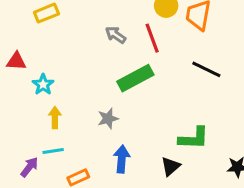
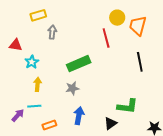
gray arrow: (116, 35) -> (52, 32), moved, turned 56
black line: (206, 69) -> (140, 62), turned 48
green rectangle: (135, 78) -> (79, 64), moved

